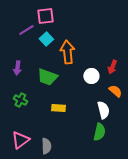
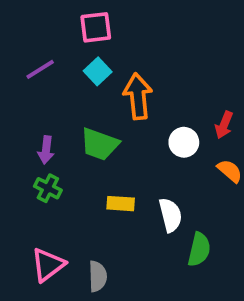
purple line: (26, 30) -> (40, 69), moved
purple arrow: (17, 68) -> (46, 150), moved
white semicircle: (103, 110) -> (170, 215), moved

